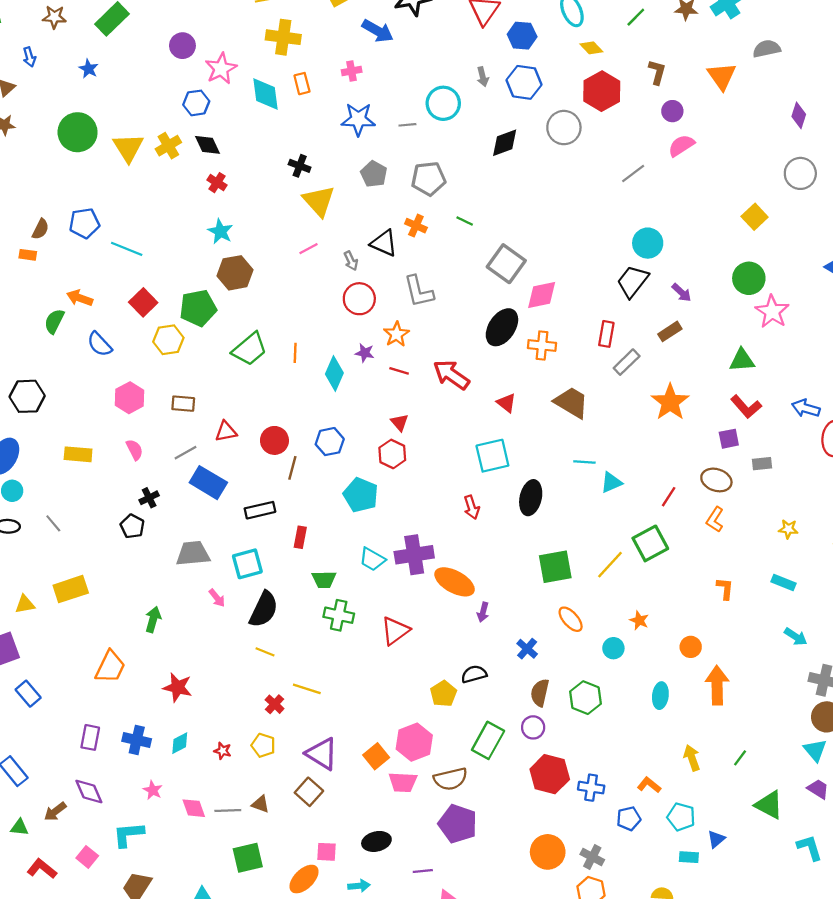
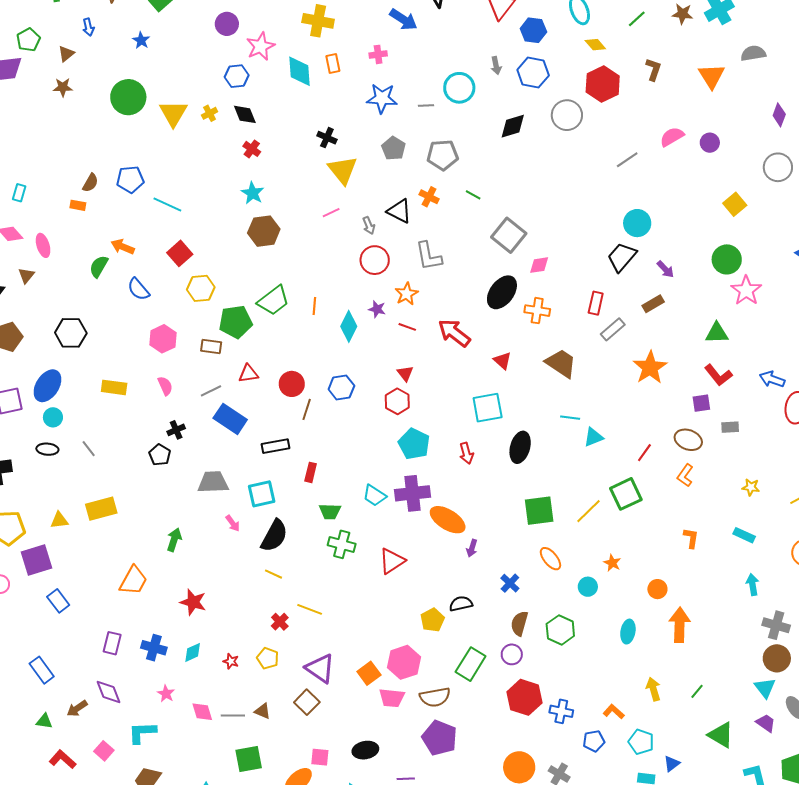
purple circle: (672, 111) -> (710, 143), moved
yellow cross: (168, 146) -> (210, 113), size x0.7
pink diamond: (542, 295) -> (539, 265), size x0.7
green pentagon: (198, 308) -> (236, 322), moved
cyan pentagon: (361, 495) -> (414, 444), moved
cyan arrow: (796, 637) -> (753, 585), turned -135

